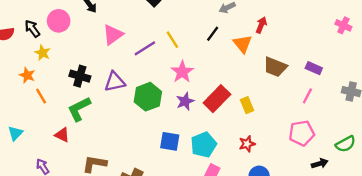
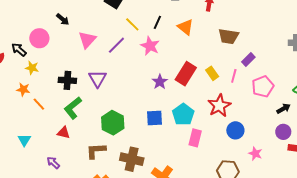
black line: (213, 34) -> (157, 22), moved
yellow line: (172, 40) -> (132, 24), moved
orange triangle: (243, 44) -> (185, 27), moved
purple rectangle: (314, 68) -> (248, 59), moved, turned -56
pink star: (182, 72) -> (150, 46), moved
purple triangle: (115, 82) -> (97, 79), turned -36
pink line: (307, 96) -> (234, 76), moved
green hexagon: (148, 97) -> (113, 123), moved
red star: (247, 144) -> (219, 106), size x1.6

